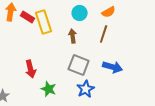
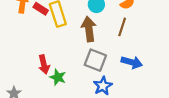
brown arrow: (73, 36) -> (89, 29), size x1.6
green star: (49, 89) -> (58, 77), moved

